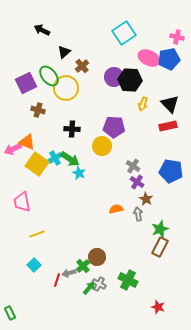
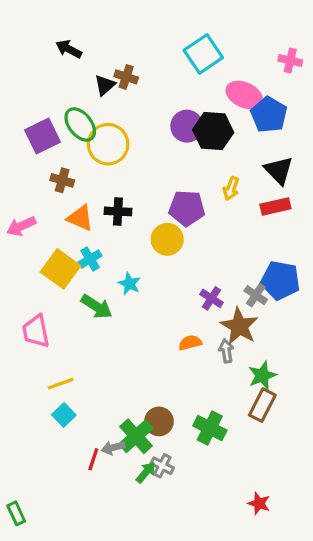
blue pentagon: (169, 59) -> (269, 115), moved, turned -30
brown cross: (82, 66) -> (126, 77), moved, turned -32
yellow arrow: (143, 104) -> (231, 188), moved
orange triangle: (27, 142) -> (80, 218), moved
pink arrow: (13, 149) -> (21, 226), moved
green arrow: (70, 159) -> (97, 307), moved
gray cross: (133, 166) -> (256, 295), moved
purple cross: (137, 182) -> (211, 298), moved
brown star: (146, 199) -> (239, 326), size x1.6
cyan square: (34, 265) -> (64, 415), moved
green cross: (83, 266) -> (136, 436), size x1.5
green cross: (128, 280) -> (210, 428), moved

